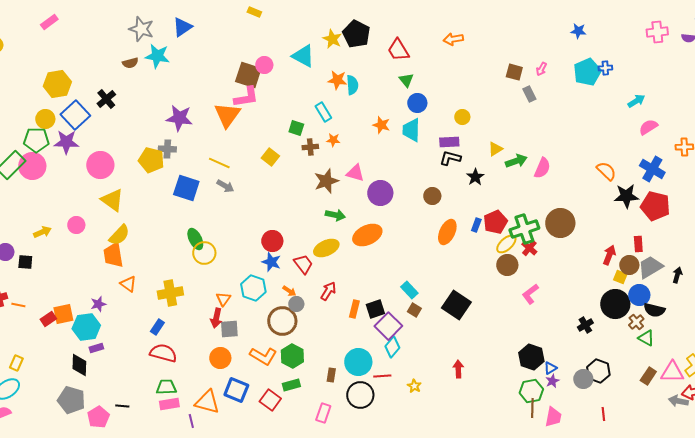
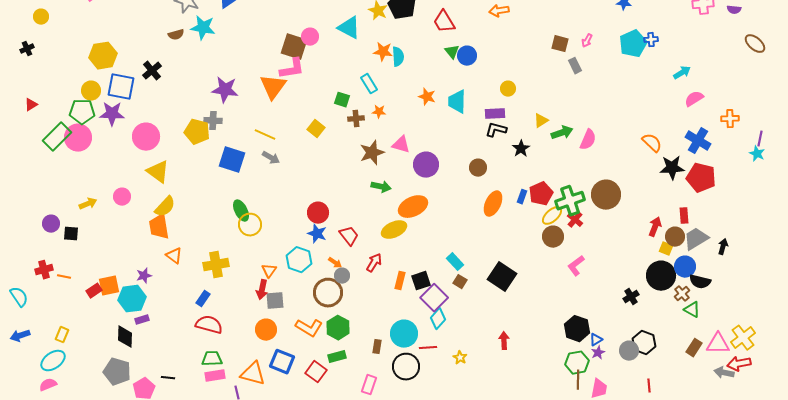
blue circle: (417, 103) -> (467, 56), moved
blue square: (75, 115) -> (121, 87), turned -36
yellow ellipse: (326, 248) -> (394, 230), moved

